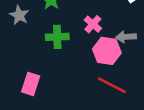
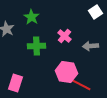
pink hexagon: (107, 51) -> (66, 72), moved

